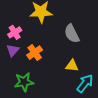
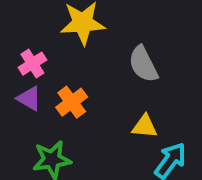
purple triangle: (13, 50) -> (29, 98), turned -40

